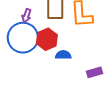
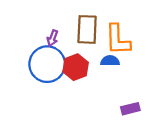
blue semicircle: (63, 55) -> (110, 61), moved

